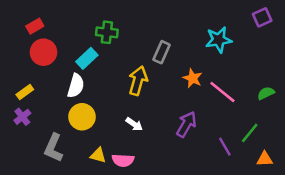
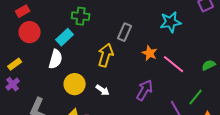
yellow circle: (82, 117) -> (75, 84), moved

